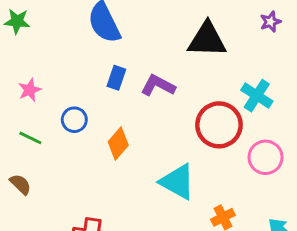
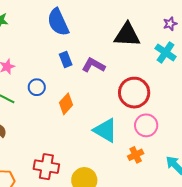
blue rectangle: (116, 78) -> (66, 60), turned -42
cyan cross: (257, 96) -> (166, 52), moved
pink circle: (266, 157) -> (146, 125), moved

